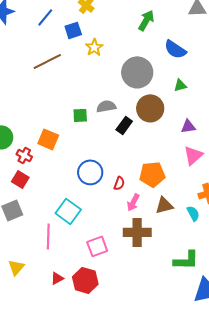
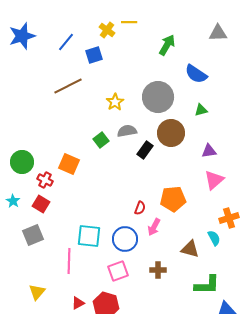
yellow star: (94, 47) -> (115, 102), moved
green square: (80, 115) -> (101, 140), turned -35
blue circle: (90, 172) -> (125, 239), moved
brown triangle: (164, 205) -> (190, 249), moved, turned 30
cyan square: (68, 211) -> (89, 236), turned -30
brown cross: (137, 232) -> (158, 270), moved, size x0.6

